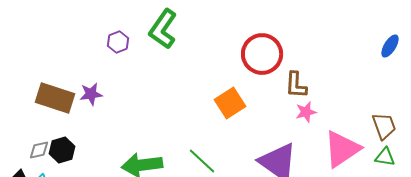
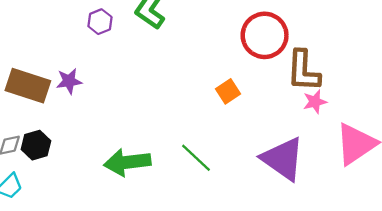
brown L-shape: (296, 85) -> (303, 71), size x1.4
orange square: (230, 103) -> (228, 91), size x0.7

